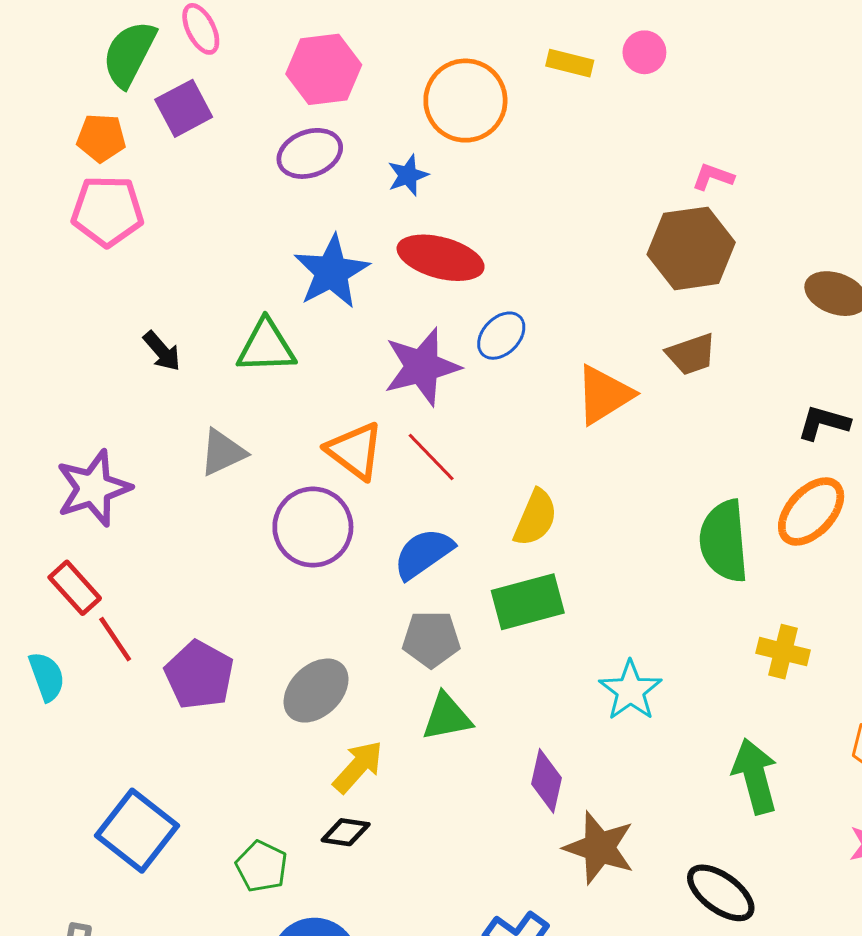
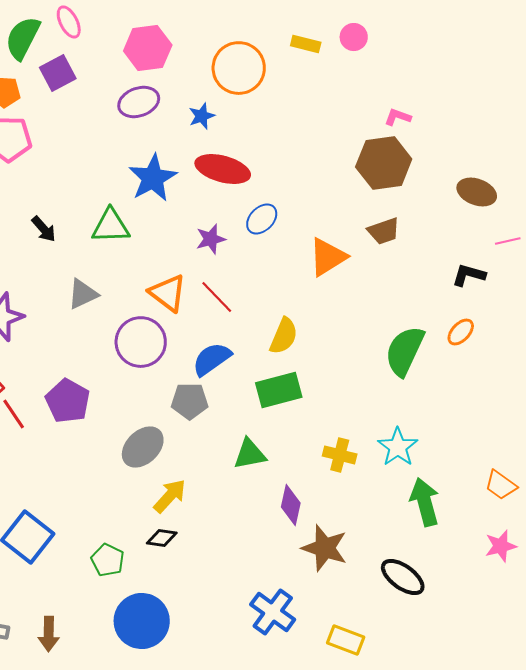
purple star: (422, 367) -> (211, 239), size x0.6
orange ellipse: (811, 511) -> (461, 332), size x0.6
green semicircle: (724, 541) -> (405, 351), turned 30
gray pentagon: (431, 639) -> (190, 401), moved
yellow cross: (783, 652) -> (340, 455), moved
purple pentagon: (199, 675) -> (68, 401), moved
cyan star: (630, 691) -> (398, 447), moved
green triangle: (447, 717) -> (250, 454), moved

